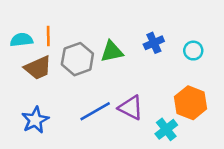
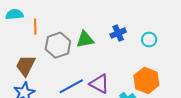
cyan semicircle: (21, 40) -> (14, 14), moved
brown trapezoid: (38, 68) -> (26, 66), moved, turned 140

